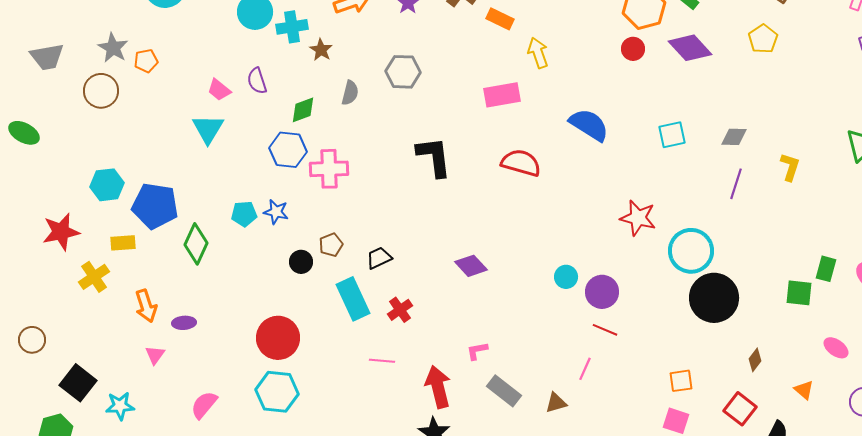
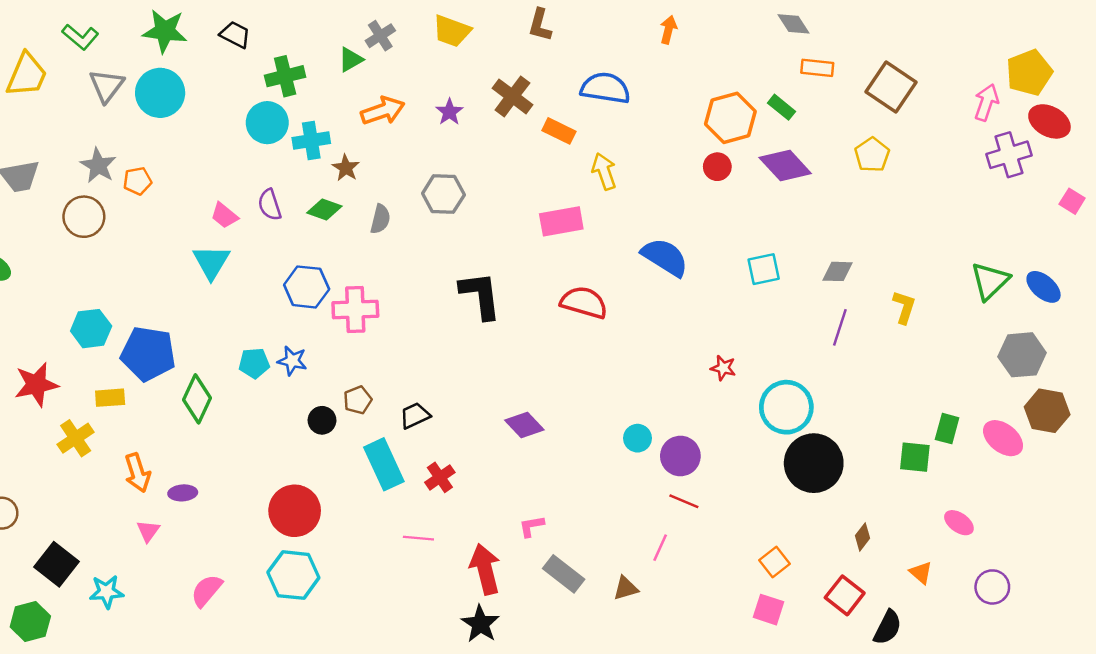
green diamond: (303, 110) -> (324, 210), moved, turned 40
red star: (638, 218) -> (723, 368), size x0.6
orange square: (681, 381) -> (774, 562), turned -30

